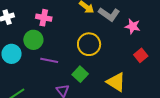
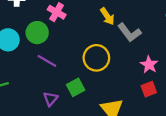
pink star: (133, 26) -> (149, 65), moved

